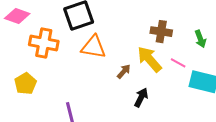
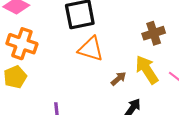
brown cross: (161, 32) -> (154, 33), moved, turned -35
orange cross: (44, 43) -> (22, 44), moved

